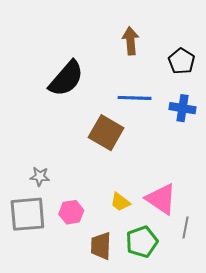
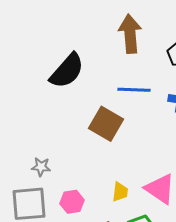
brown arrow: (131, 41) -> (130, 34), size x1.4
yellow trapezoid: (120, 202) -> (120, 192), turned -120

